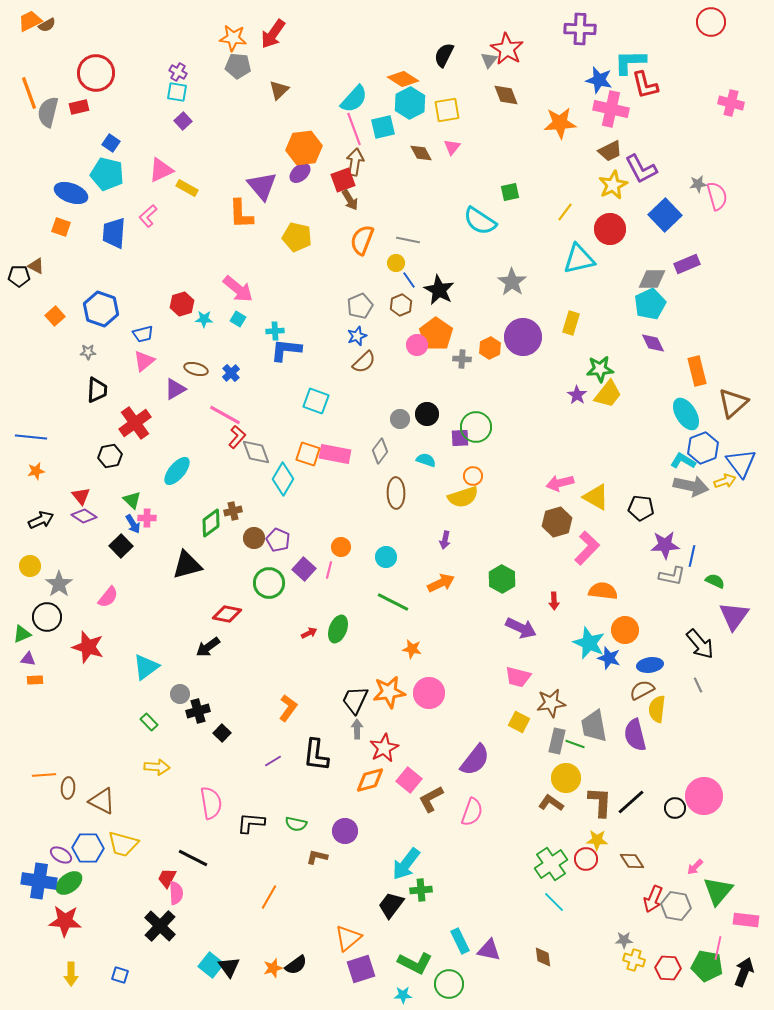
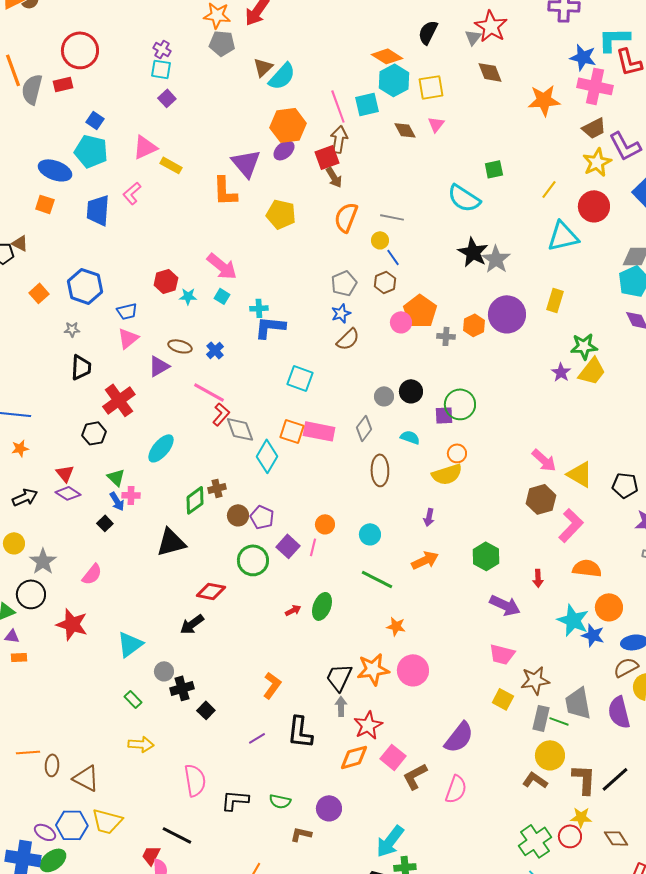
cyan semicircle: (354, 99) -> (282, 76), moved
black star: (439, 290) -> (473, 252), moved
pink arrow: (560, 483) -> (544, 460), turned -124
black square: (121, 546) -> (105, 523), size x0.7

